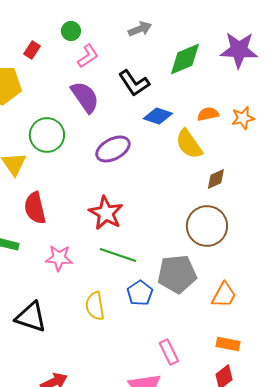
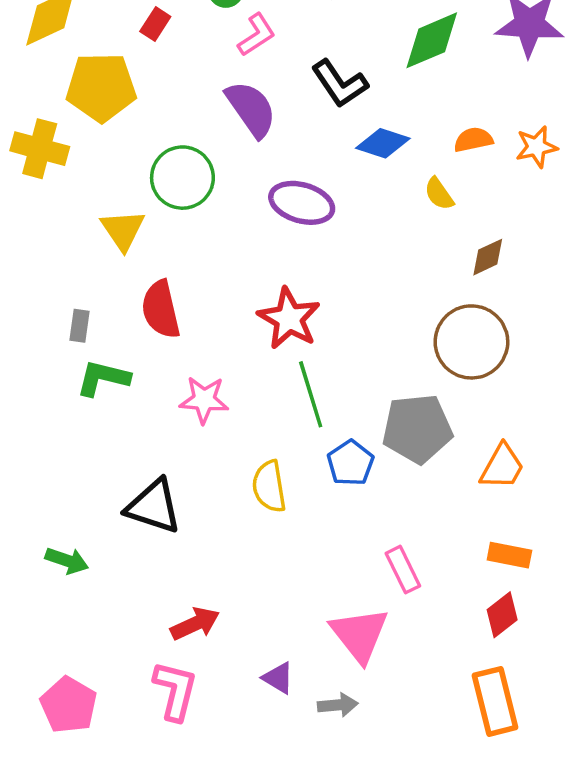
yellow semicircle: (189, 144) -> (439, 194), size x0.6
purple ellipse: (113, 149) -> (302, 203), turned 44
green line: (118, 255) -> (311, 394), turned 54

